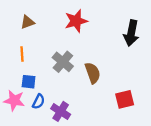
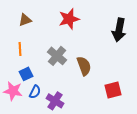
blue square: (29, 82) -> (26, 74), turned -32

